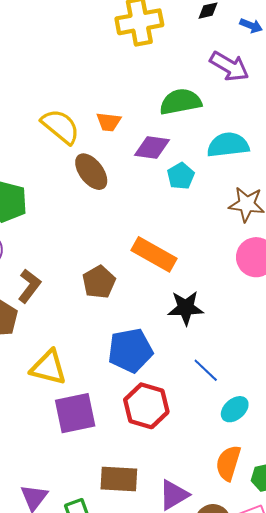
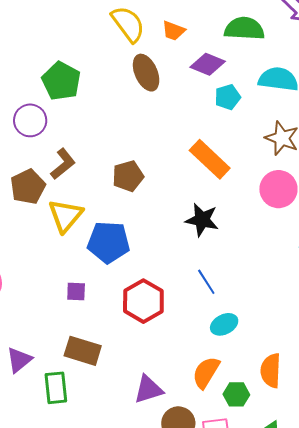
orange rectangle: (154, 254) -> (210, 159), moved
blue pentagon: (130, 350) -> (108, 242), moved
yellow triangle: (48, 367) -> (65, 216), moved, turned 42
purple square: (75, 413) -> (76, 292), size x0.5
brown rectangle: (119, 479) -> (83, 351), moved

